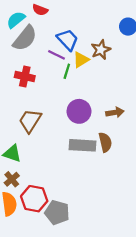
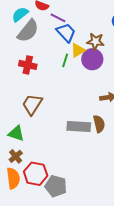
brown star: (101, 50) -> (95, 41), turned 30
purple line: (57, 55) -> (58, 18), moved
purple circle: (79, 111) -> (92, 59), moved

